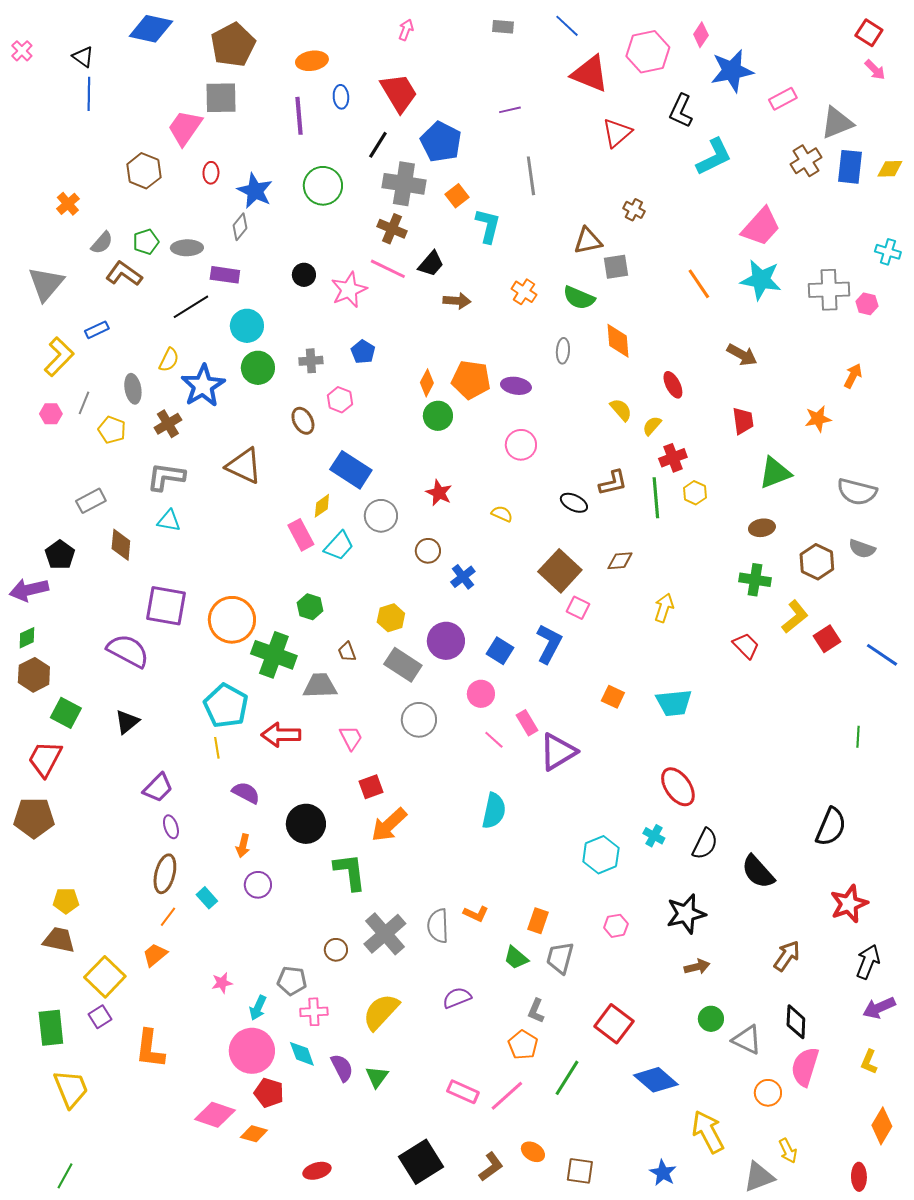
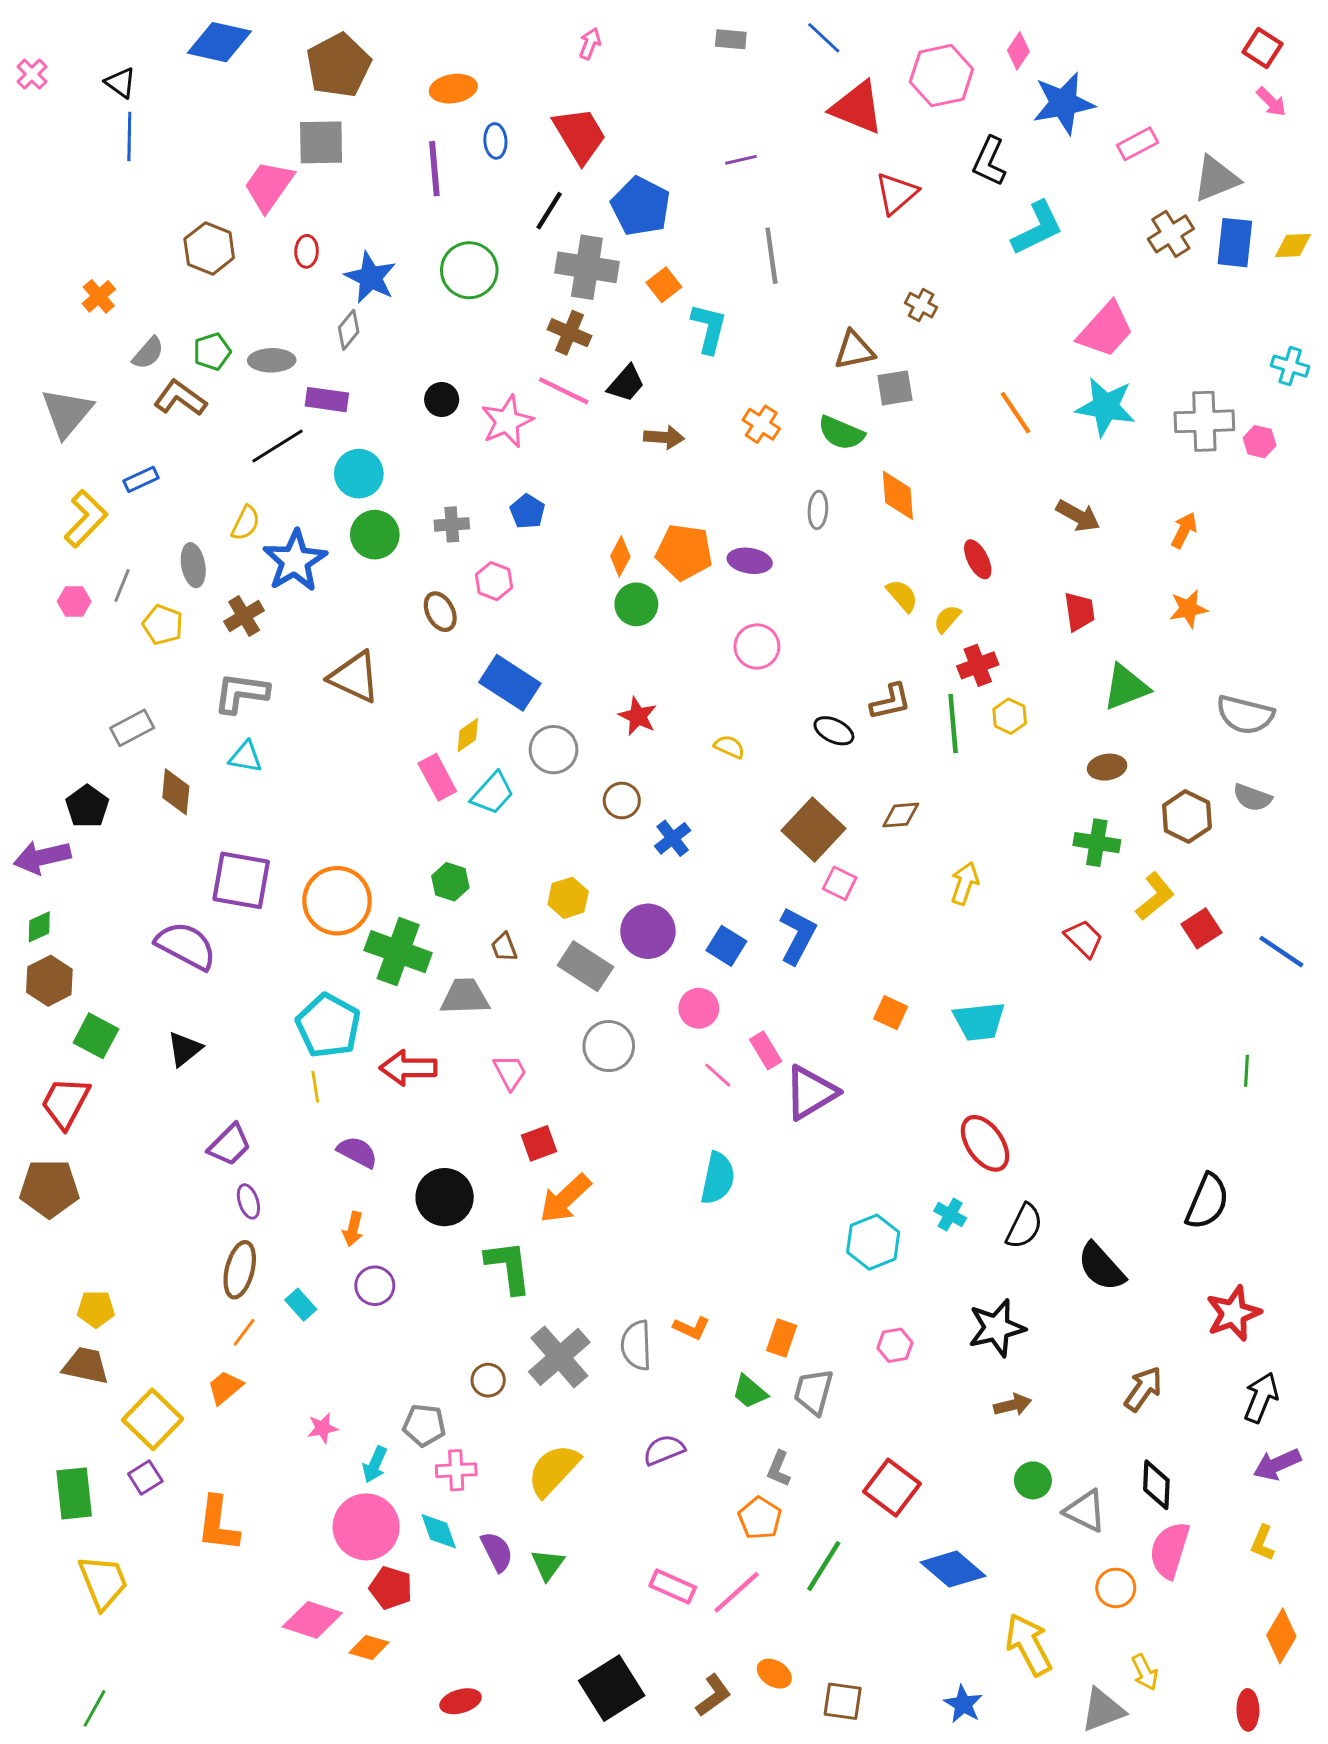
orange arrow: (853, 376) -> (1184, 530), moved

